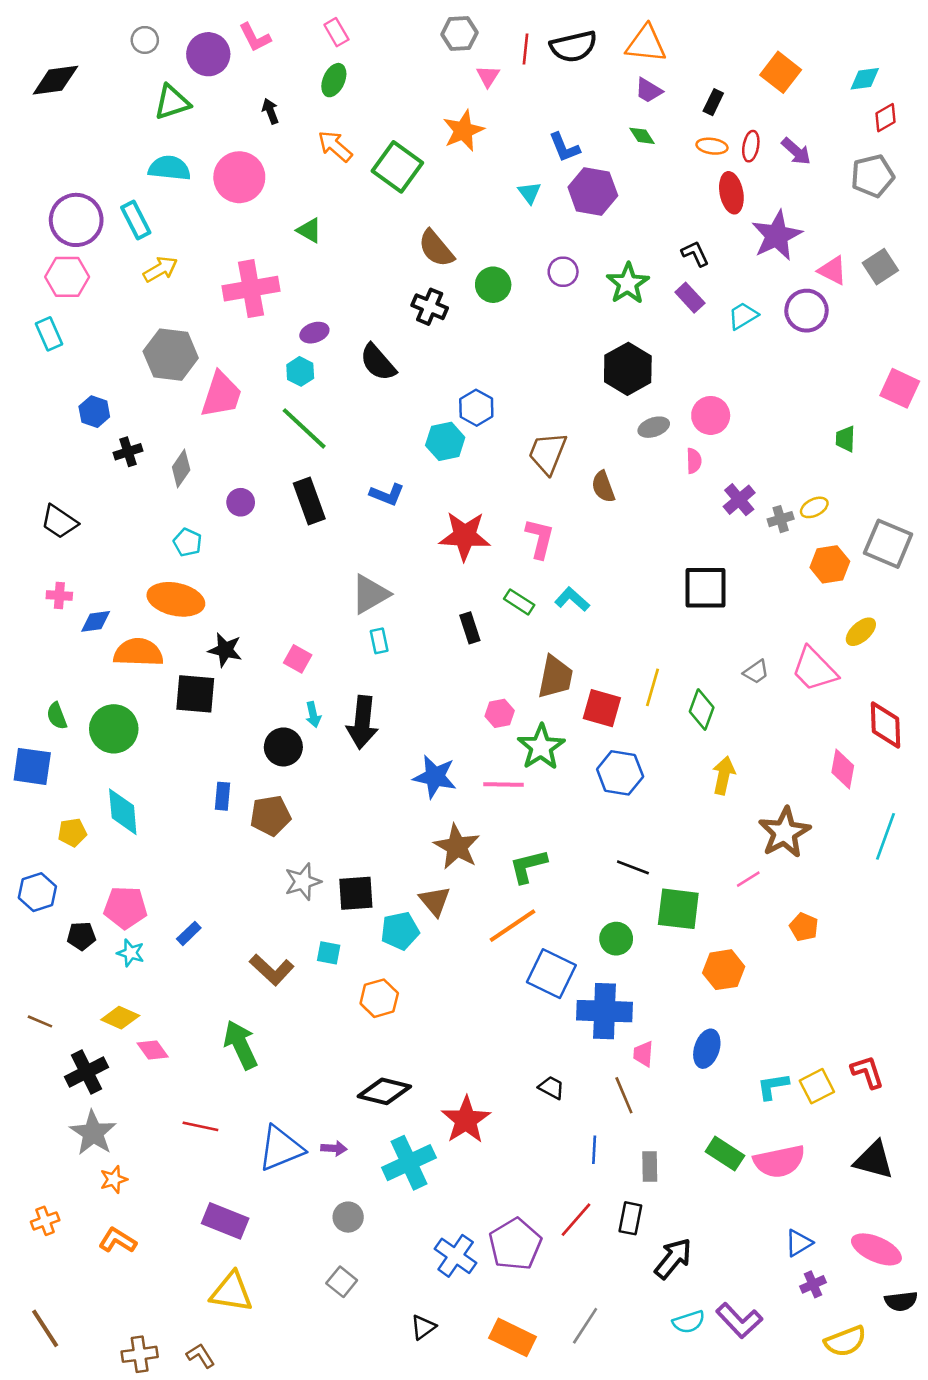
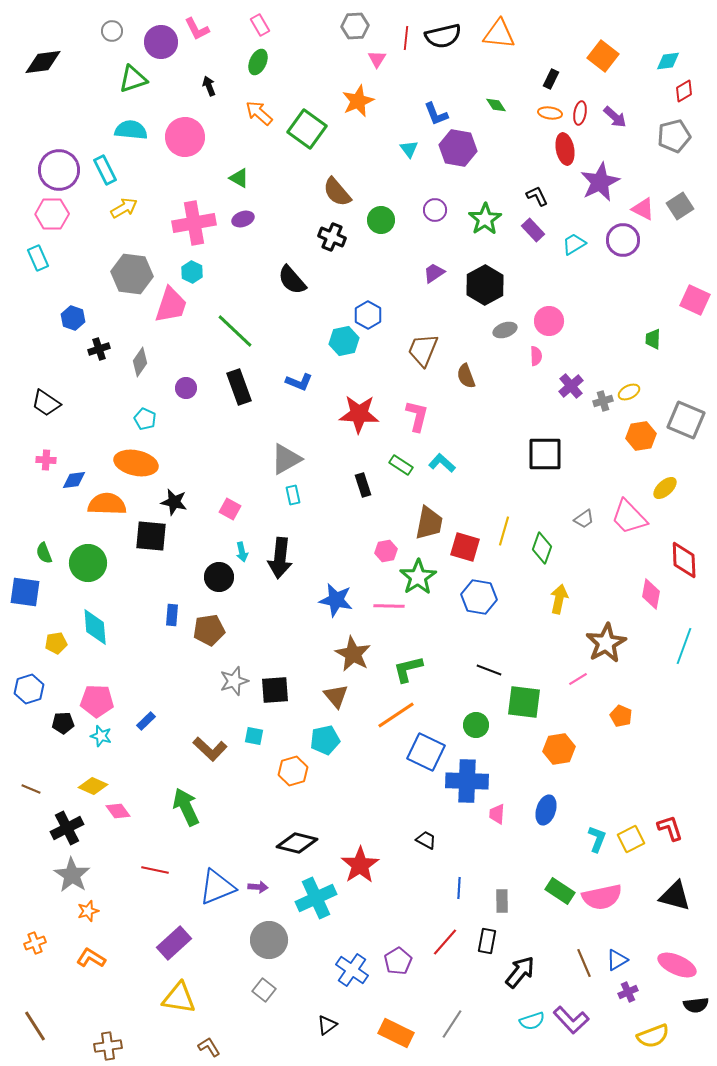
purple trapezoid: (649, 90) -> (434, 273), moved, turned 115
purple ellipse: (314, 333) -> (243, 219), moved
cyan hexagon: (300, 371) -> (192, 272), moved
cyan pentagon: (400, 931) -> (325, 740), moved
cyan L-shape: (773, 1086) -> (597, 839), turned 120
brown line: (624, 1095) -> (584, 963), moved
gray circle: (348, 1217) -> (269, 940), size x1.6
purple rectangle: (225, 1221) -> (174, 943), turned -64
purple pentagon: (515, 1244) -> (398, 961), size x0.7
brown L-shape: (200, 1356) -> (209, 1047), moved

